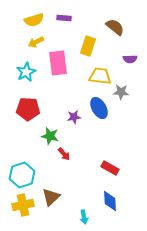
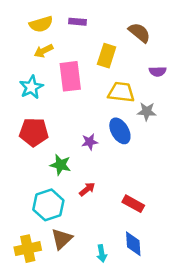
red arrow: (64, 154) -> (87, 189), moved, turned -88
cyan hexagon: (22, 175) -> (48, 205), moved
cyan arrow: (84, 217) -> (102, 253), moved

